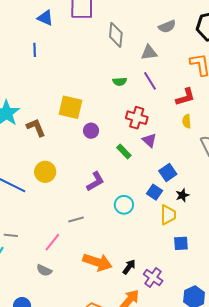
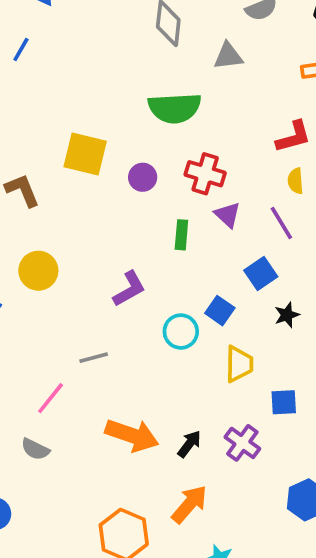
blue line: (35, 50) -> (21, 50), turned 32
purple line: (150, 81) -> (281, 223), moved
green semicircle: (120, 82) -> (175, 108), size x2.0
purple circle: (91, 131) -> (143, 177), moved
green rectangle: (124, 151) -> (181, 235), turned 49
blue square: (155, 192) -> (220, 311), moved
yellow trapezoid: (168, 215) -> (239, 364), moved
purple cross: (153, 277) -> (242, 443), moved

